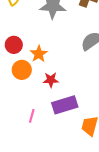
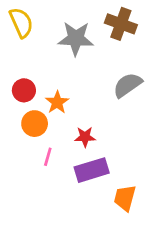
red star: (51, 80) -> (85, 137), moved
pink line: (32, 116) -> (48, 157), moved

